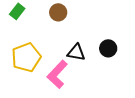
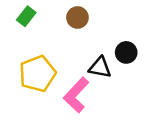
black circle: (108, 48) -> (126, 52), moved

